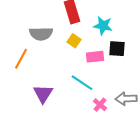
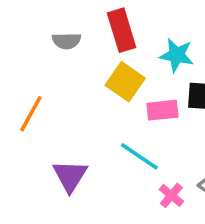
gray semicircle: (41, 34) -> (66, 41), moved, size x0.7
yellow square: (74, 41) -> (125, 82), size x1.5

